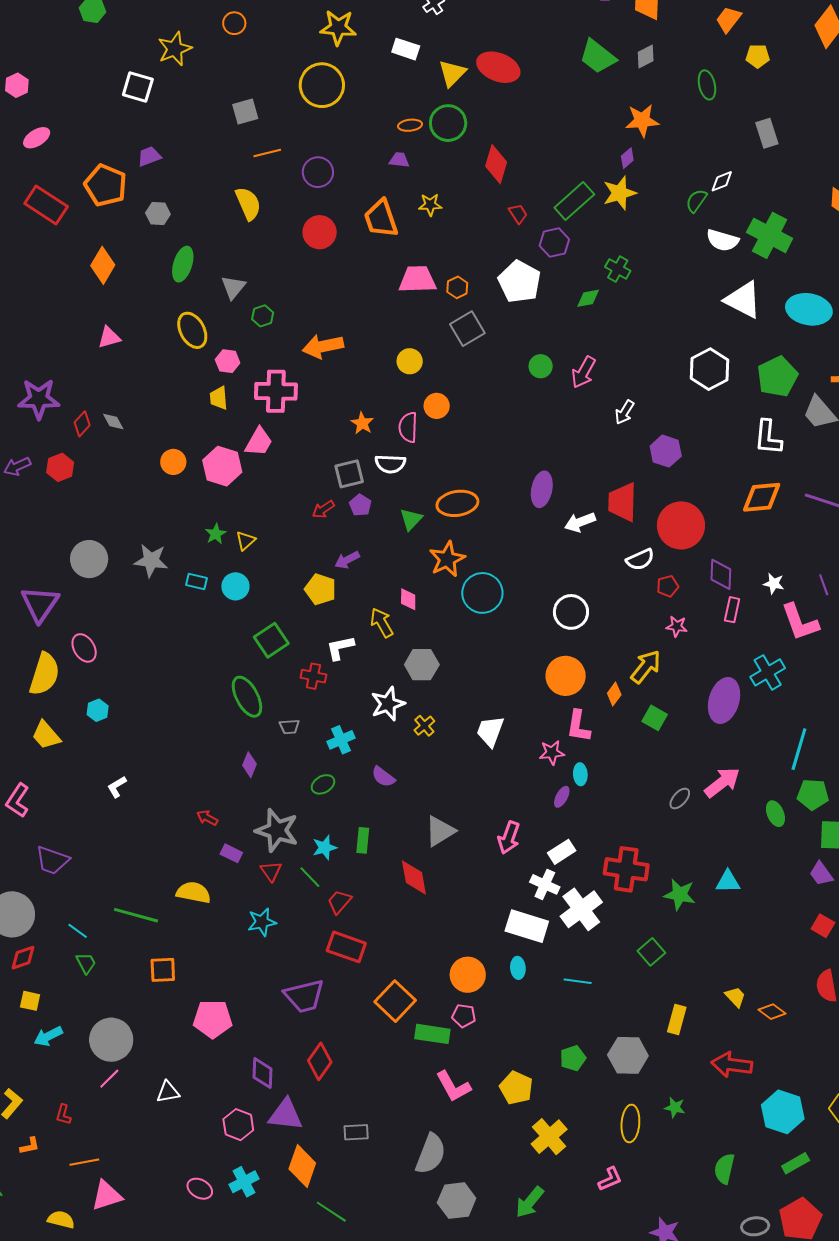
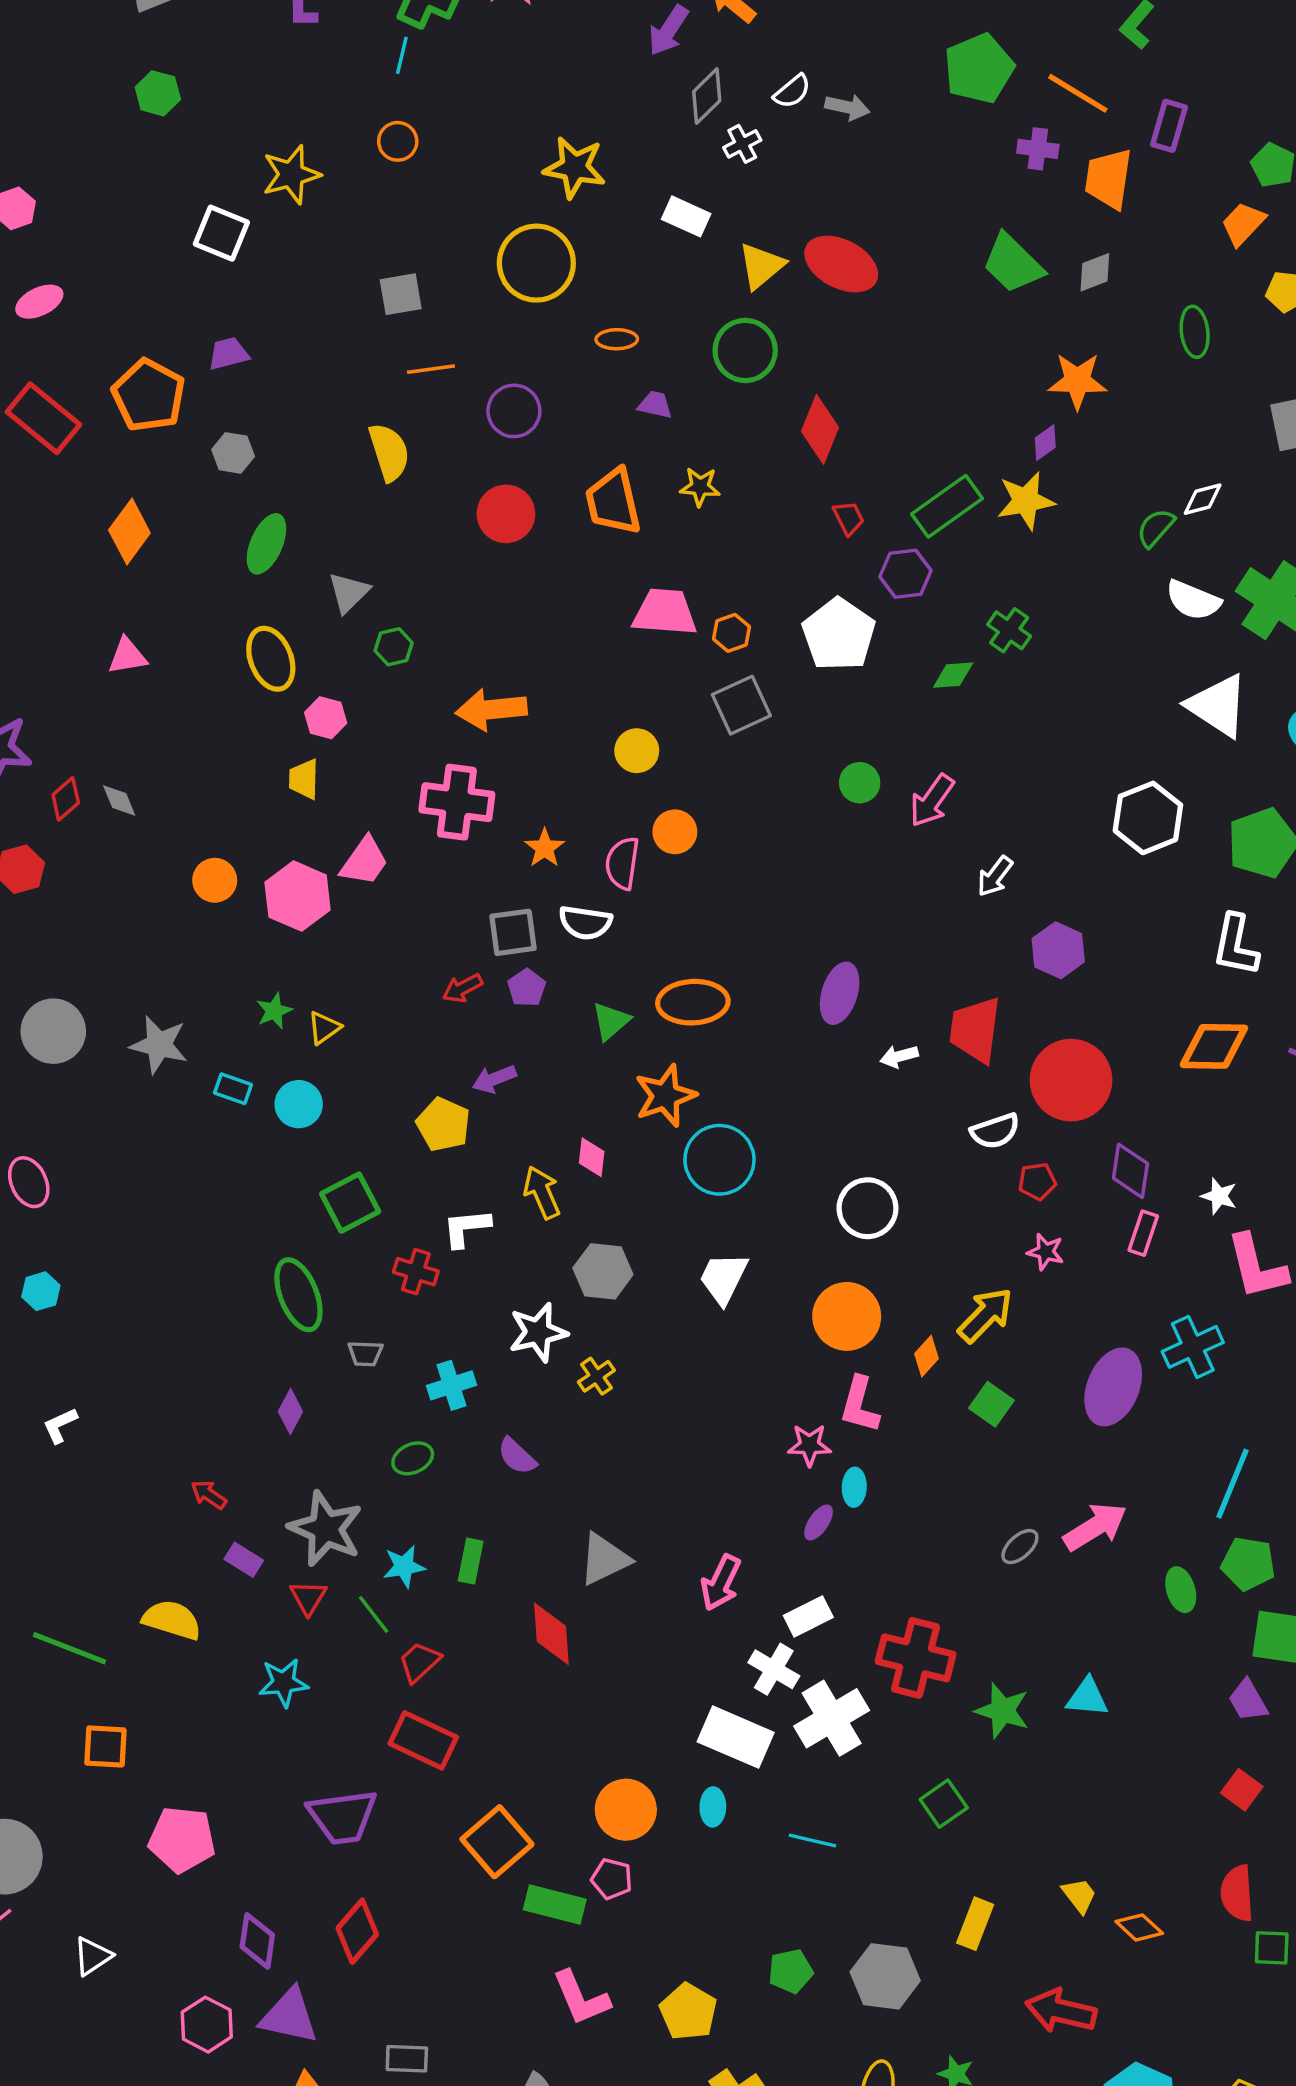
orange ellipse: (410, 125) -> (617, 339), moved
pink cross: (276, 391) -> (457, 802), moved
white arrow: (580, 522) -> (899, 1056), size x0.7
white trapezoid: (490, 731) -> (723, 1278), moved
white triangle: (168, 1092) -> (92, 1956), turned -30

